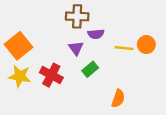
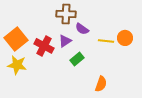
purple semicircle: (96, 34) -> (82, 29), turned 40
purple triangle: (76, 48) -> (65, 41), turned 32
red cross: (51, 75) -> (44, 46), moved

